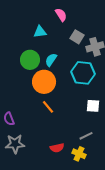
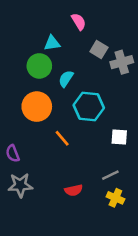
green circle: (30, 60) -> (39, 66), moved
cyan hexagon: (83, 73) -> (89, 107), moved
orange circle: (44, 82) -> (37, 107), moved
yellow cross: (79, 154) -> (115, 198), moved

